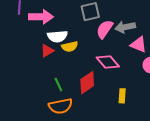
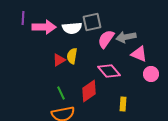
white semicircle: (57, 36) -> (72, 28), moved
yellow semicircle: (70, 47) -> (72, 56), turned 112
red triangle: (47, 51) -> (59, 60), moved

